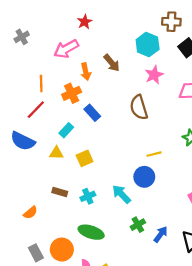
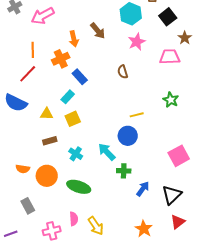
pink arrow: (66, 49) -> (43, 16), moved
brown semicircle: (139, 107) -> (123, 72), size x0.6
cyan rectangle: (66, 130) -> (68, 97), moved
brown rectangle: (60, 192) -> (50, 141), moved, turned -32
cyan cross: (88, 196) -> (76, 154), turned -32
orange semicircle: (30, 213) -> (23, 169), turned 48
green cross: (138, 225) -> (124, 171), moved, turned 32
orange circle: (62, 250) -> (47, 176), moved

